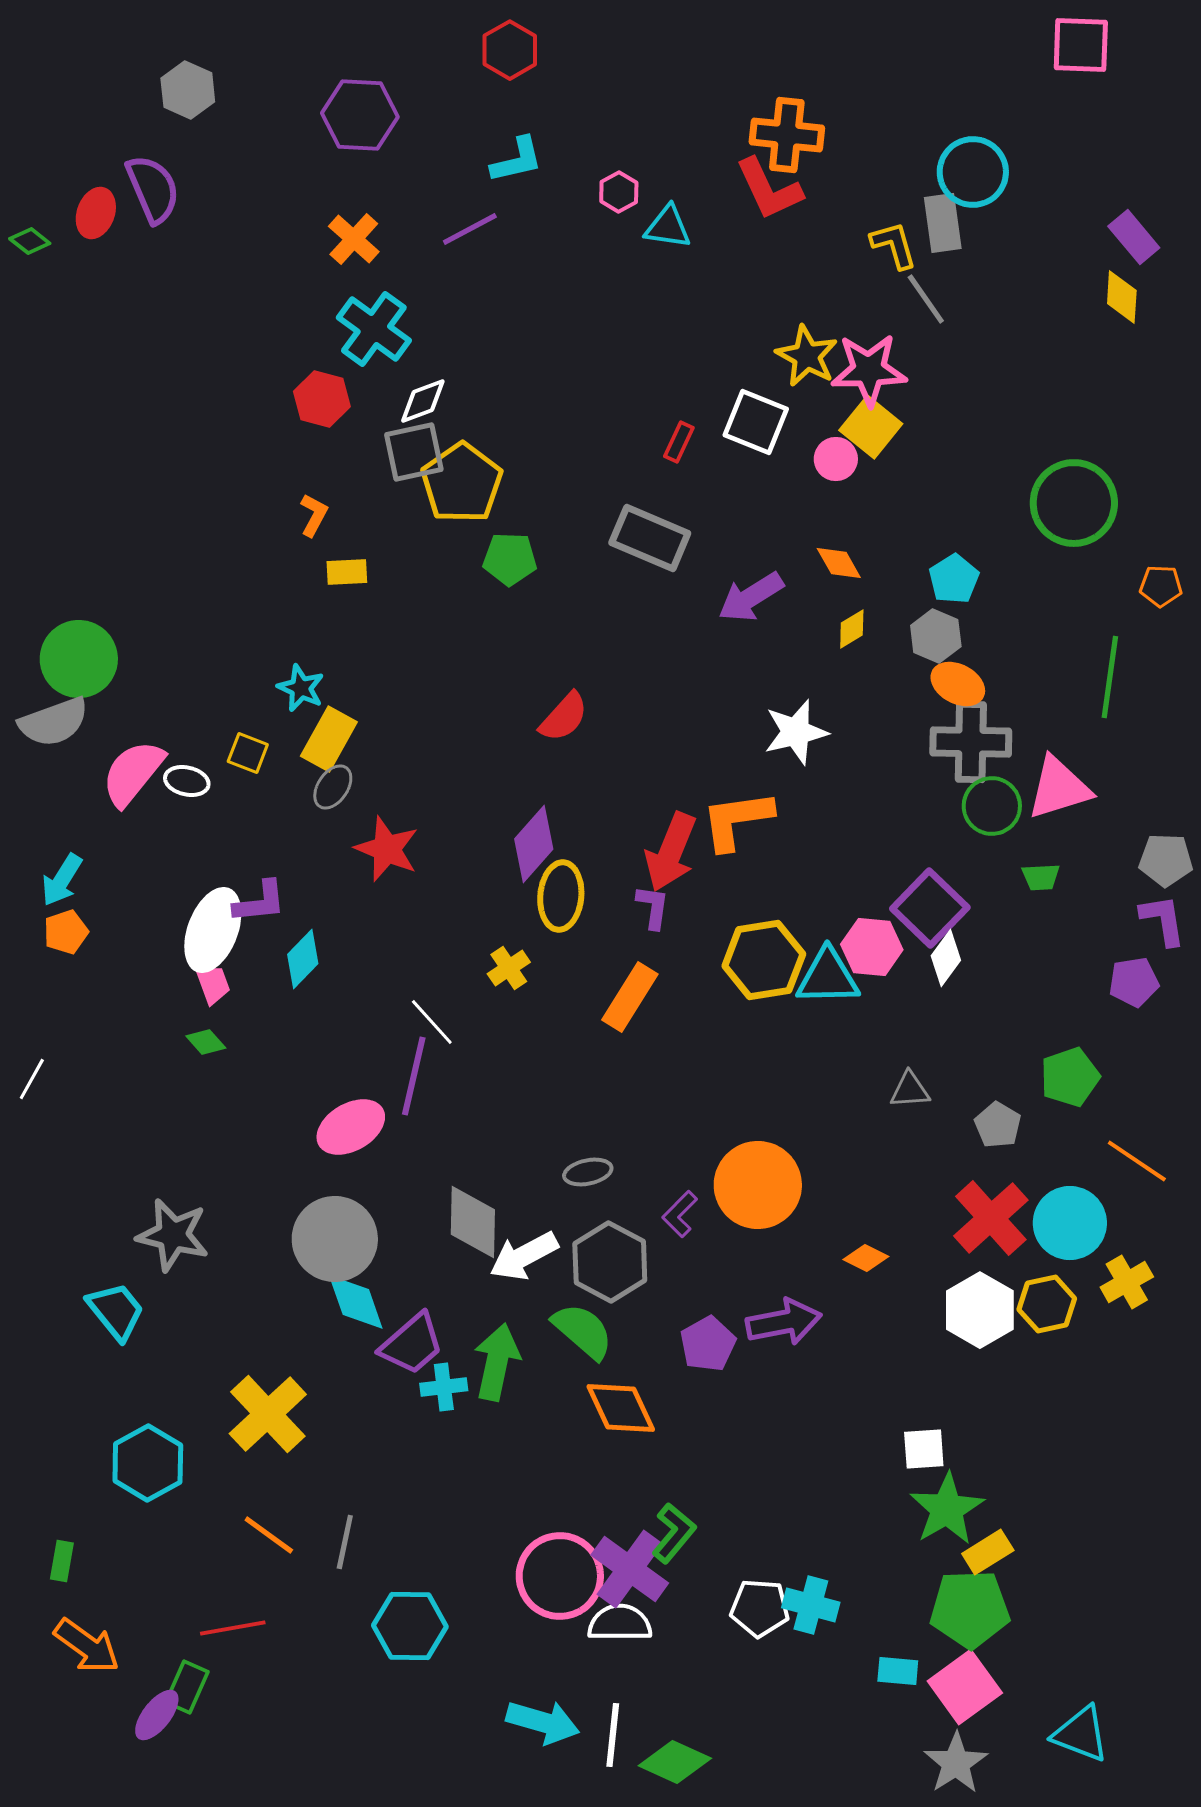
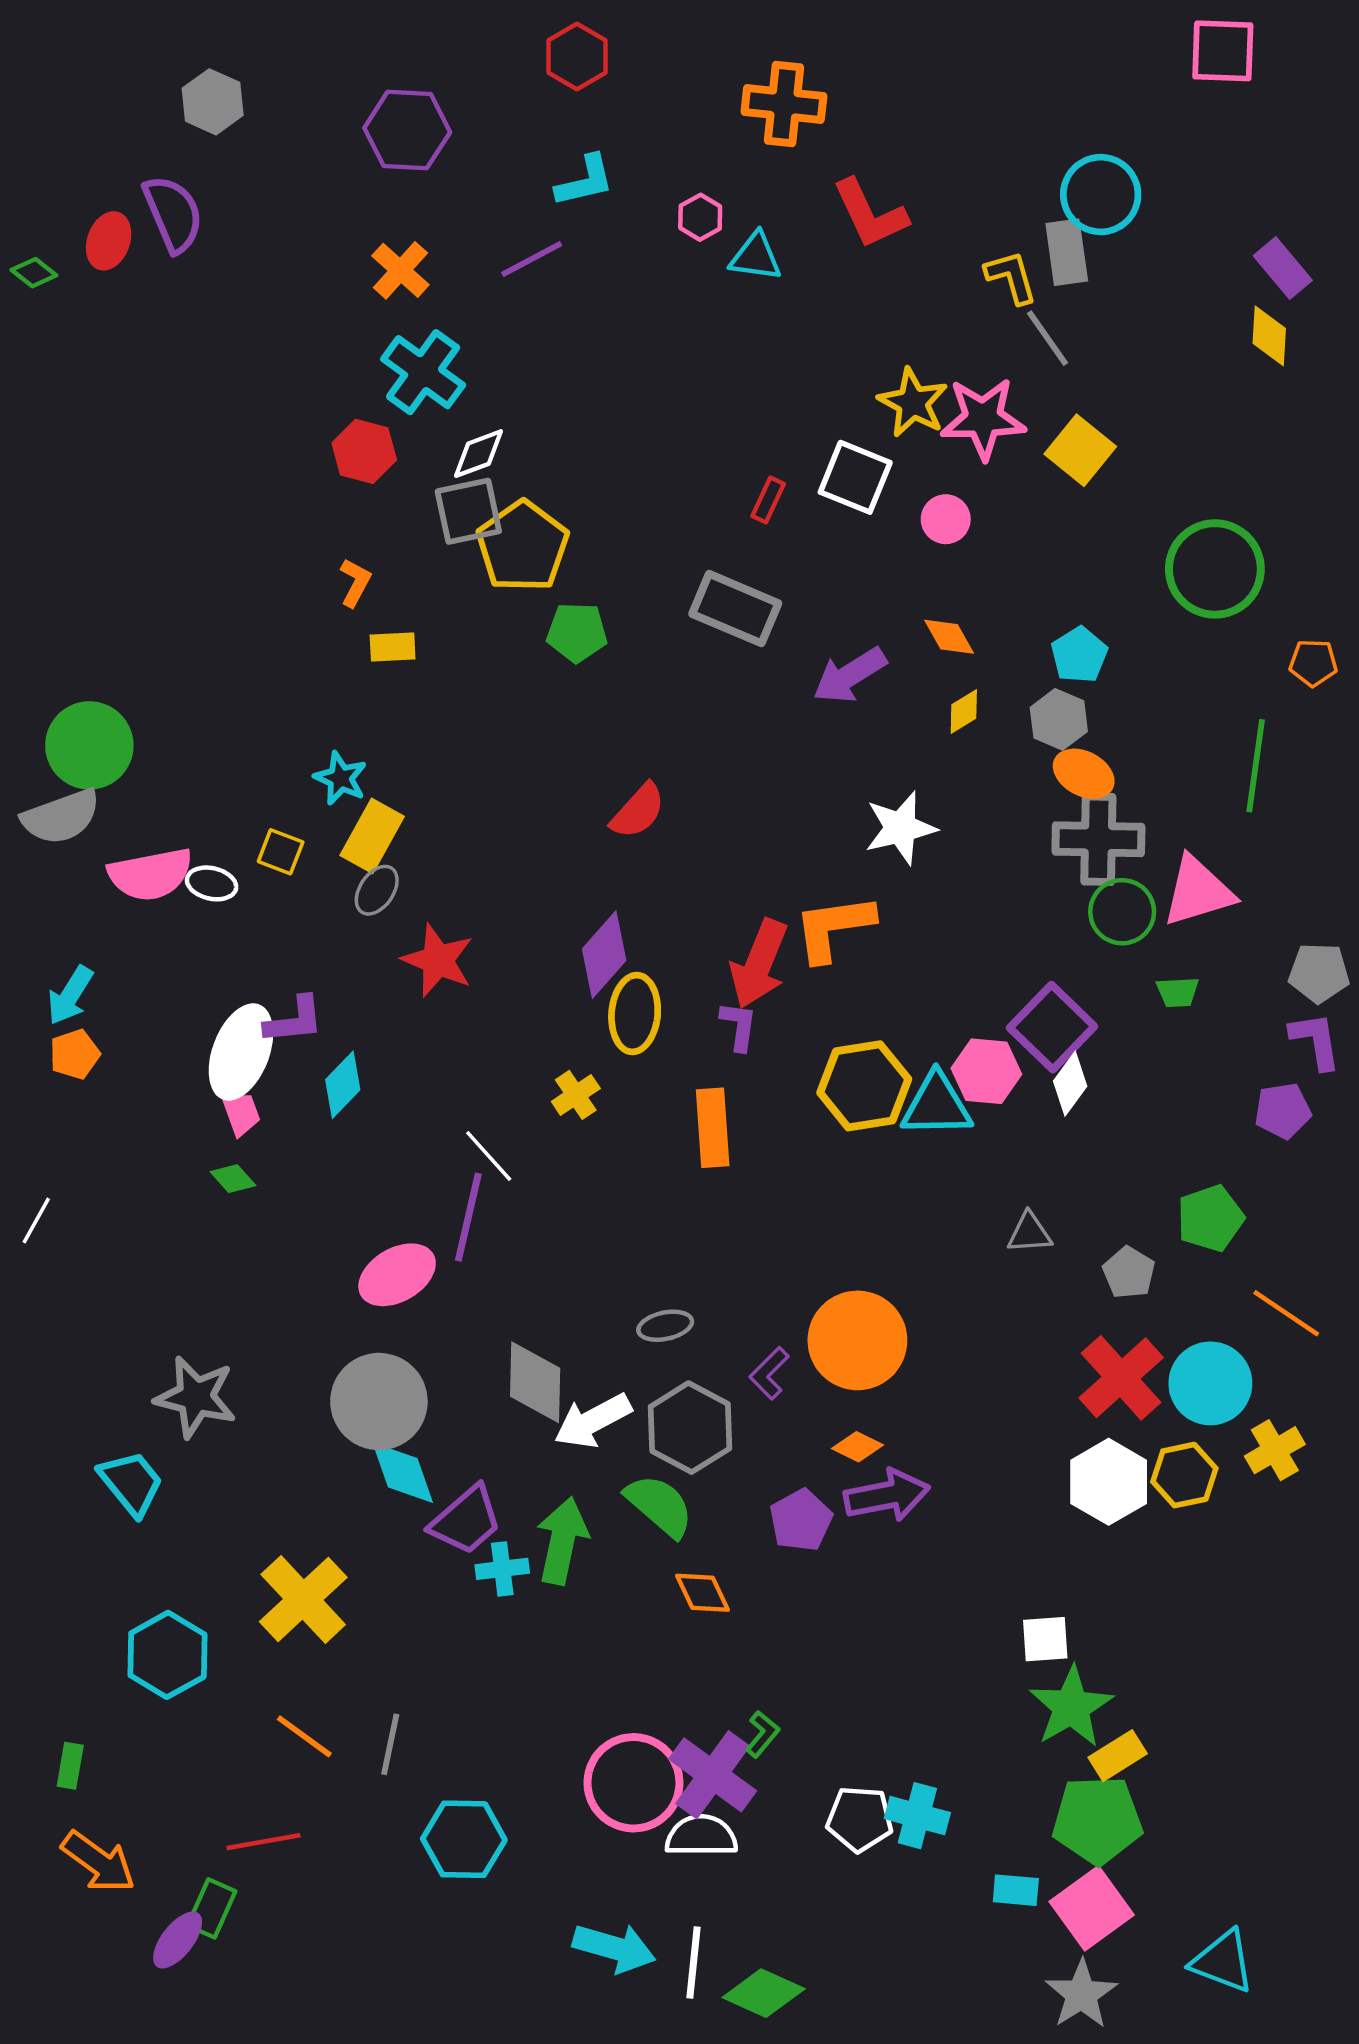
orange cross: (787, 135) -> (784, 104), moved
yellow square: (871, 427) -> (1080, 450), moved
pink semicircle: (133, 773) -> (150, 874), turned -140
orange rectangle: (630, 997) -> (713, 1128), turned -36
orange diamond: (866, 1258) -> (857, 1447), moved
orange diamond: (621, 1408) -> (702, 1593), size x0.7
green L-shape: (674, 1533) -> (762, 1734), size x0.7

